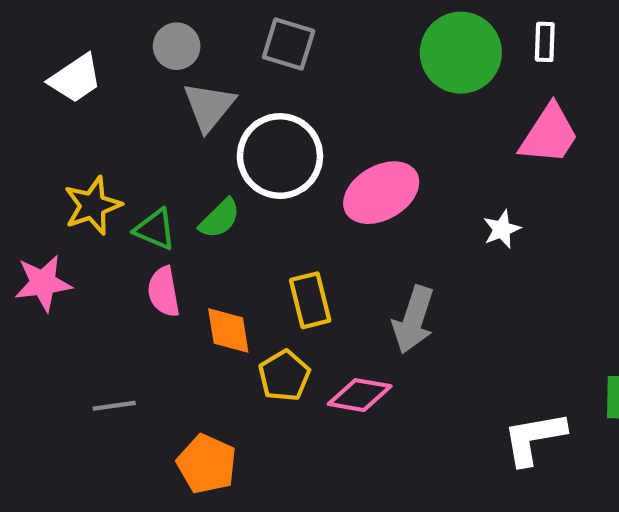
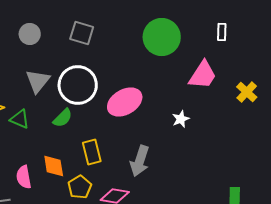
white rectangle: (545, 42) -> (222, 32), moved
gray triangle: (209, 106) -> (38, 81), moved
green semicircle: (220, 218) -> (63, 118), moved
pink semicircle: (164, 292) -> (24, 177), moved

